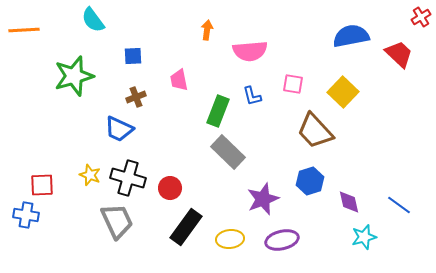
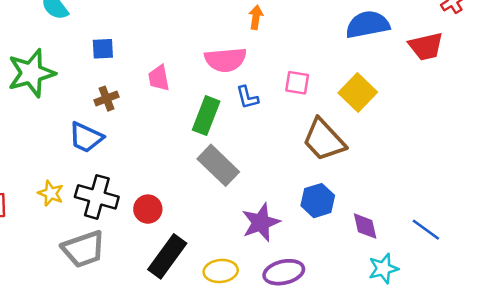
orange arrow: (207, 30) -> (256, 17), moved
pink semicircle: (250, 51) -> (226, 60), moved
red trapezoid: (399, 54) -> (426, 46), turned 124
gray trapezoid: (117, 221) -> (83, 249), turned 96

